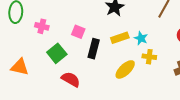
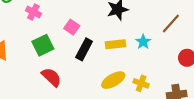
cyan star: (141, 38) -> (143, 42), moved
yellow cross: (149, 57) -> (141, 83), moved

